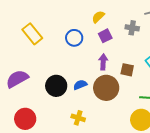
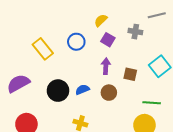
yellow rectangle: (32, 34) -> (43, 49), moved
purple square: (105, 36) -> (108, 40), turned -32
brown circle: (106, 88) -> (109, 93), size x0.6

